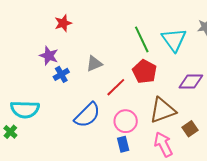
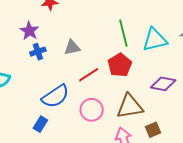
cyan triangle: (174, 40) -> (155, 40), turned 40
blue rectangle: (123, 144) -> (40, 124), moved, turned 35

